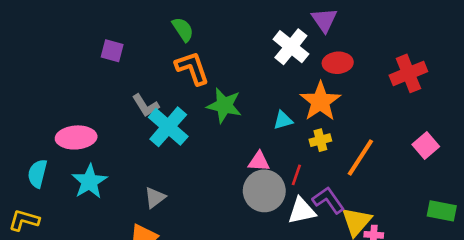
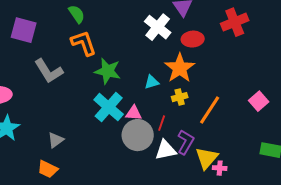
purple square: (112, 51) -> (24, 30), size x1.5
red cross: (408, 73) -> (235, 22), moved
gray L-shape: (145, 105) -> (49, 71), size x1.4
cyan cross: (168, 127) -> (109, 107), moved
purple L-shape: (328, 200) -> (186, 142), turned 65

